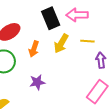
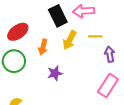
purple star: (37, 82) -> (55, 73), moved

